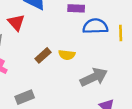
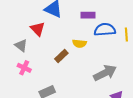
yellow semicircle: (67, 55) -> (80, 44), moved

